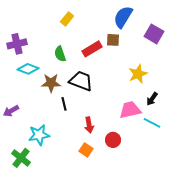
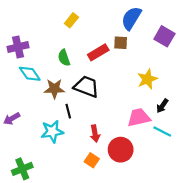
cyan diamond: (28, 69) -> (30, 74), turned 35
cyan star: (39, 135) -> (52, 131), moved
red circle: (113, 140) -> (121, 150), size x1.5
green cross: (21, 158) -> (22, 169), turned 30

